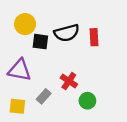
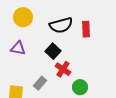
black square: (40, 42) -> (53, 51), moved, turned 35
purple triangle: (20, 70) -> (18, 48), moved, size x0.7

